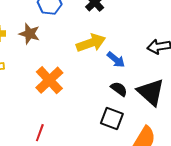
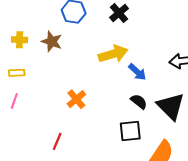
orange cross: (49, 80) -> (76, 99), moved, size x0.7
black square: (112, 119) -> (130, 131), turned -30

